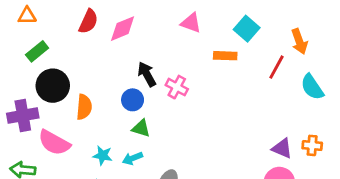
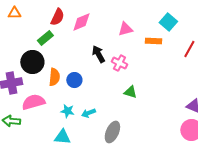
pink triangle: (191, 23) -> (125, 29), moved, turned -35
green rectangle: (37, 51) -> (45, 38), moved
blue circle: (133, 100) -> (74, 80), moved
green triangle: (141, 128) -> (130, 92), moved
pink semicircle: (54, 143) -> (33, 102), turned 135

